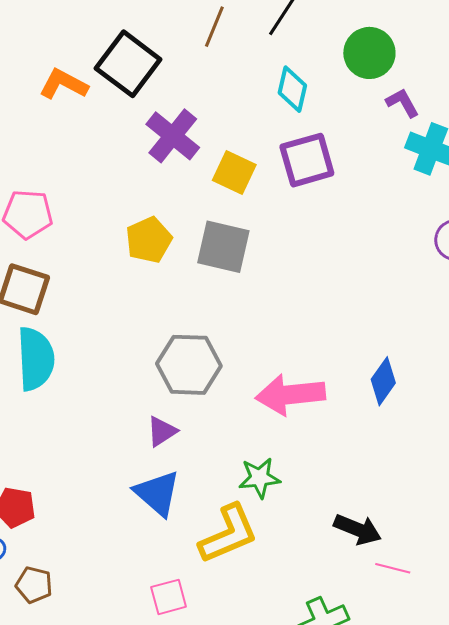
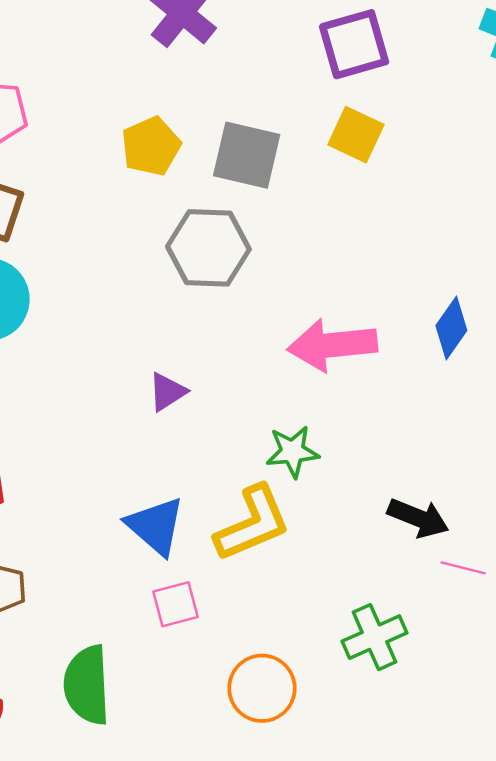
yellow square: (234, 173) -> (356, 135), moved
gray hexagon: (189, 365) -> (208, 248), moved
blue triangle: (157, 493) -> (156, 526), moved

